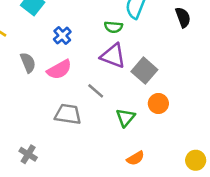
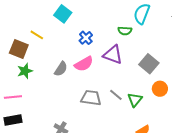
purple triangle: (113, 56) -> (113, 55), moved
gray semicircle: (28, 63) -> (61, 69), moved, turned 56
gray line: (96, 91) -> (116, 95), moved

